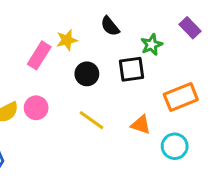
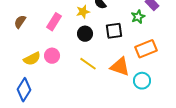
yellow star: (67, 40) -> (83, 12), moved
green star: (152, 45) -> (138, 17), moved
orange triangle: (141, 125) -> (120, 67), size x1.5

